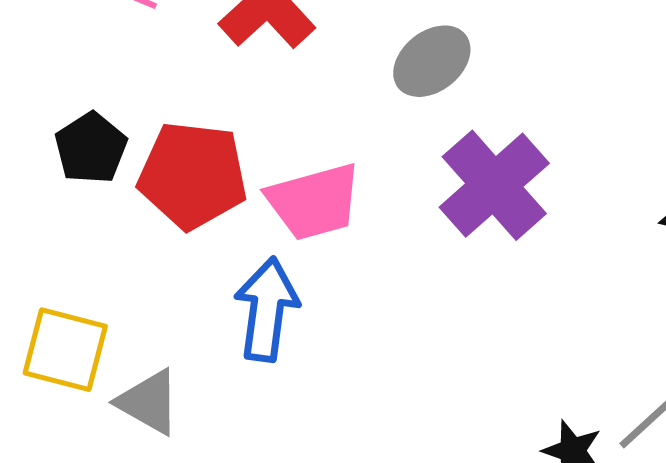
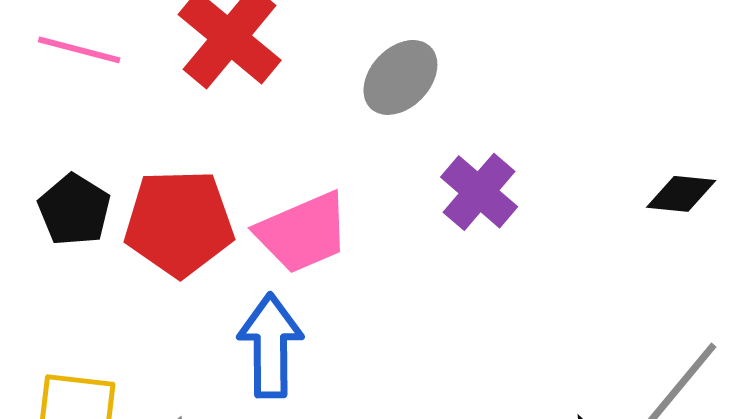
purple cross: (494, 185) -> (479, 192), size x0.7

